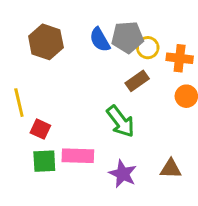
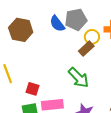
yellow circle: (148, 48) -> (92, 37), moved
red square: (40, 129) -> (32, 89), moved

